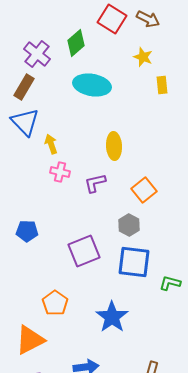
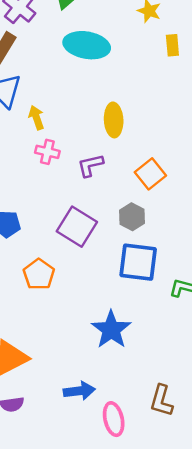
purple square: (84, 251) -> (77, 227), moved, turned -36
orange pentagon: (55, 303) -> (39, 274), moved

